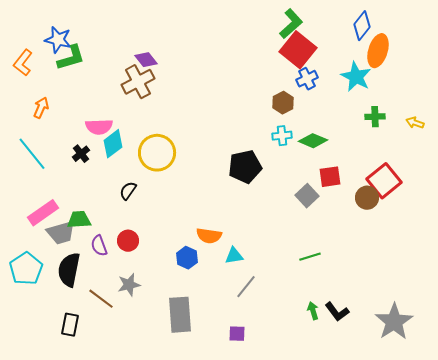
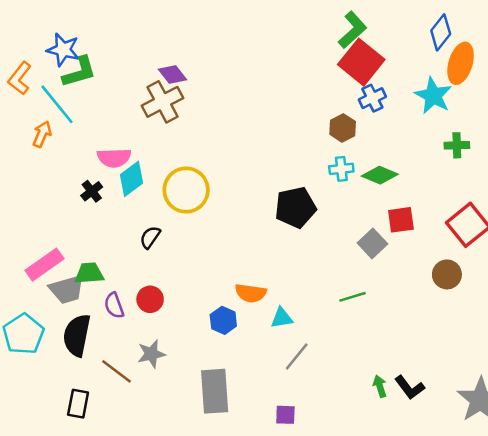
cyan line: (32, 154) -> (57, 104), moved
brown circle: (367, 198) -> (447, 274), moved
green line: (310, 257) -> (353, 297), moved

